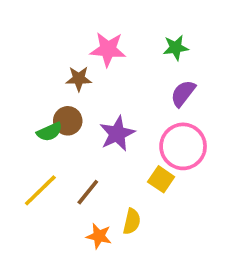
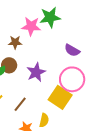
green star: (176, 48) -> (50, 17), moved, size x1.5
purple semicircle: (183, 93) -> (72, 50), turned -98
yellow square: (161, 179) -> (60, 97), size x1.6

